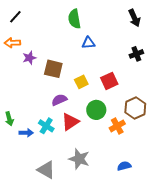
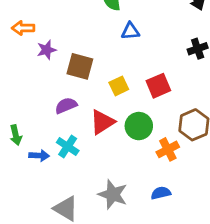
purple semicircle: (59, 100) -> (66, 106), moved
red triangle: (70, 122) -> (102, 122), moved
blue semicircle: (124, 166) -> (161, 193), moved

